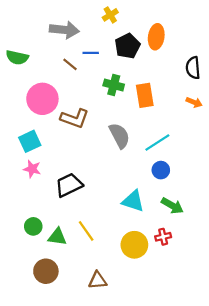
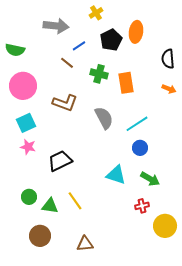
blue line: (91, 53) -> (79, 46), turned -32
brown line: (70, 64) -> (67, 63), moved
pink circle: (42, 99) -> (23, 86), moved
yellow circle: (134, 245) -> (165, 226), moved

